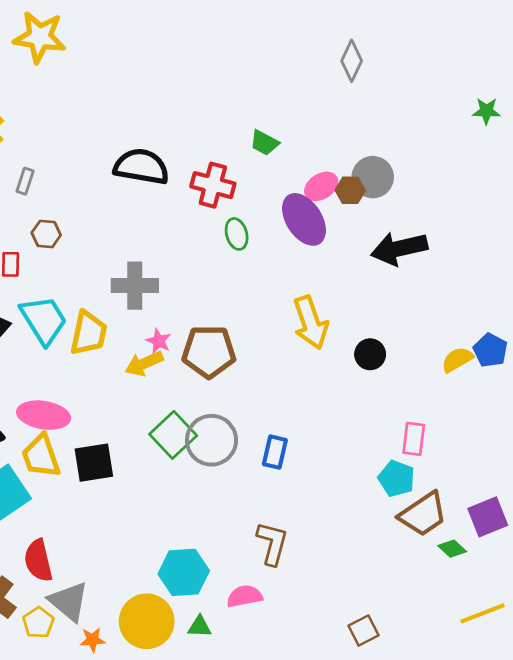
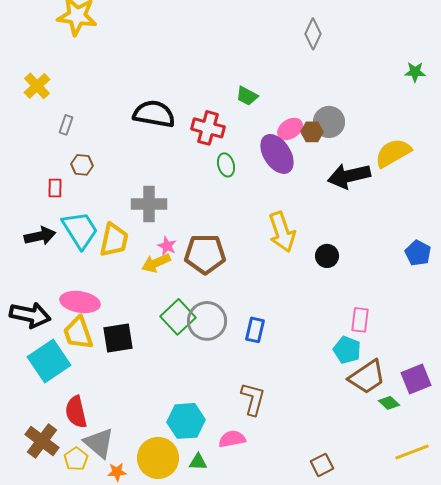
yellow semicircle: (457, 360) -> (393, 153), moved, size x1.5

